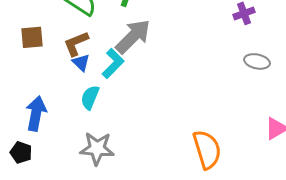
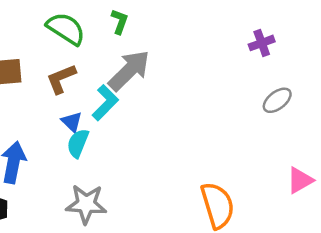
gray ellipse: (257, 61) -> (277, 100), turned -50
blue triangle: (81, 62) -> (72, 122), moved

